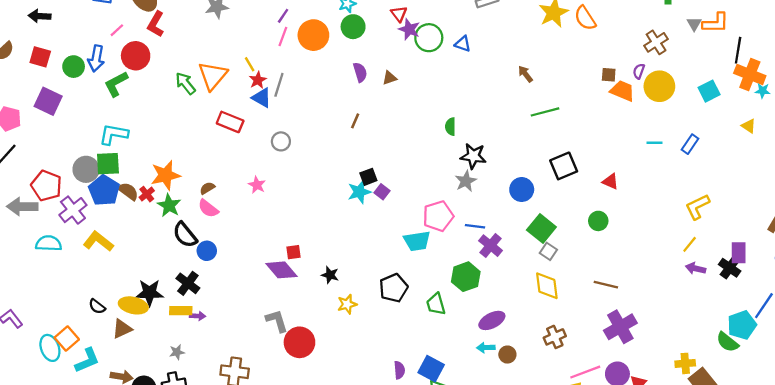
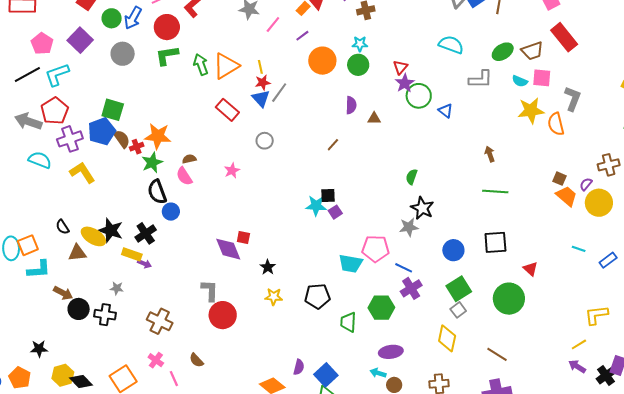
pink line: (283, 36) -> (273, 24), moved
green L-shape: (116, 84) -> (167, 55), moved
cyan L-shape: (114, 134) -> (57, 75), moved, turned -48
gray circle: (86, 169) -> (123, 54), moved
green circle: (598, 221) -> (509, 299), size x1.8

